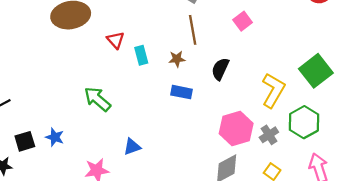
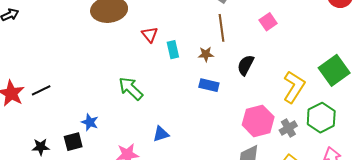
black square: (25, 141) -> (73, 142), moved

